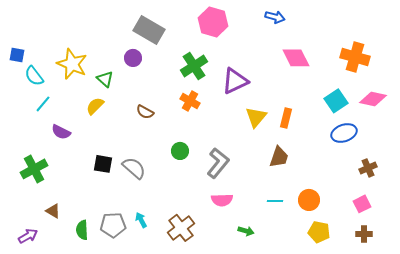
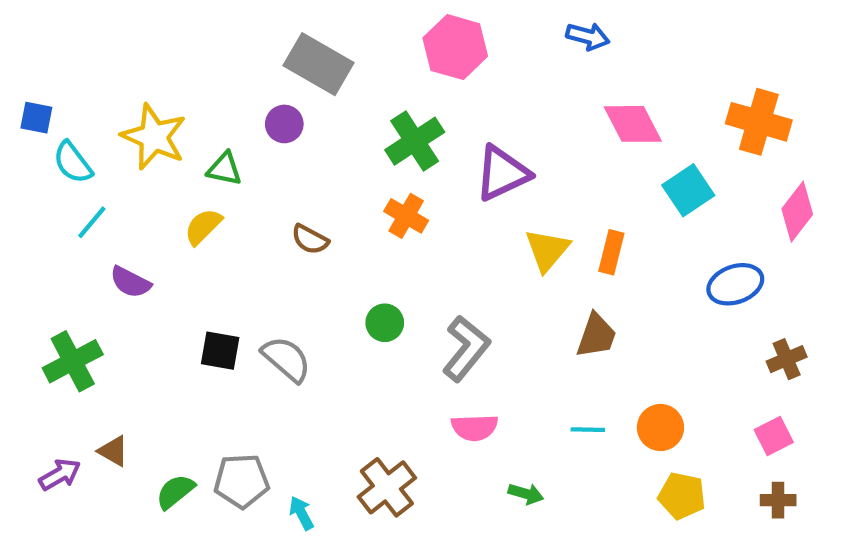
green triangle: (105, 79) -> (224, 169), turned -30
pink diamond: (373, 99) -> (797, 212), turned -64
cyan square: (336, 101) -> (688, 190), moved
cyan arrow: (141, 220) -> (301, 513), moved
green semicircle: (82, 230) -> (175, 492), turned 54
purple arrow: (28, 236) -> (60, 475), moved

